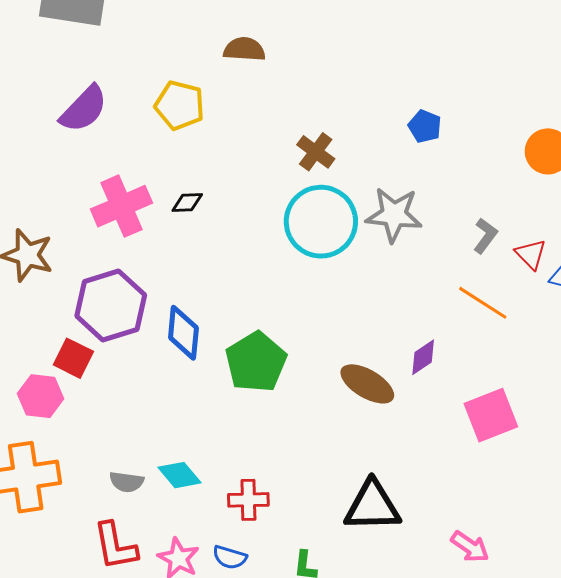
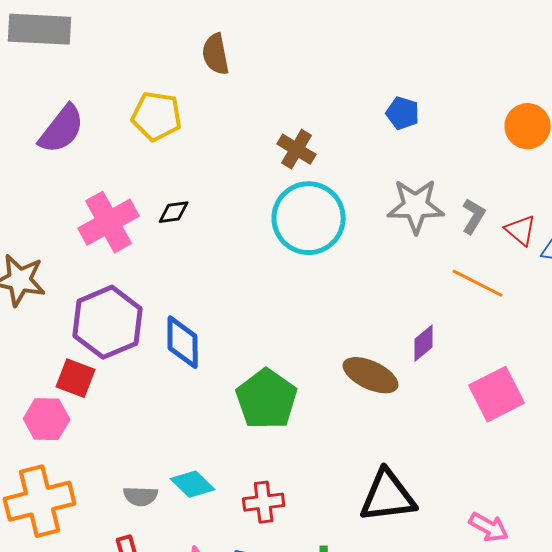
brown semicircle: (244, 49) -> (216, 54), turned -99
gray star: (394, 215) -> (416, 206), moved
green pentagon: (256, 362) -> (267, 399), moved

